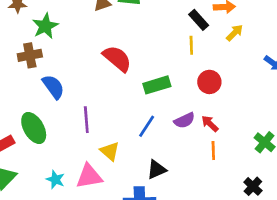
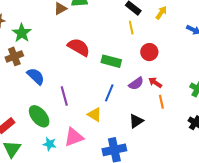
green rectangle: (157, 85) -> (111, 61), turned 42
green ellipse: (34, 128) -> (39, 116), moved
yellow triangle: (110, 151) -> (95, 114), moved
black triangle: (156, 170) -> (136, 121), moved

